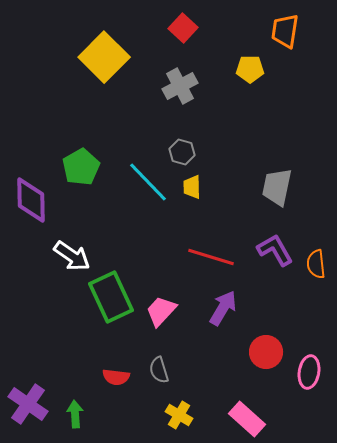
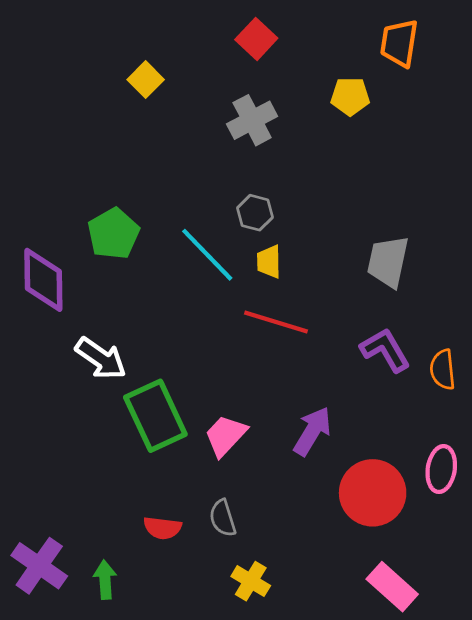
yellow square: (104, 57) -> (146, 80), size x0.5
red line: (211, 257) -> (276, 322), moved
red circle: (266, 352) -> (373, 493), size x1.4
pink ellipse: (309, 372) -> (441, 469), moved
pink rectangle: (247, 419) -> (392, 587), moved

